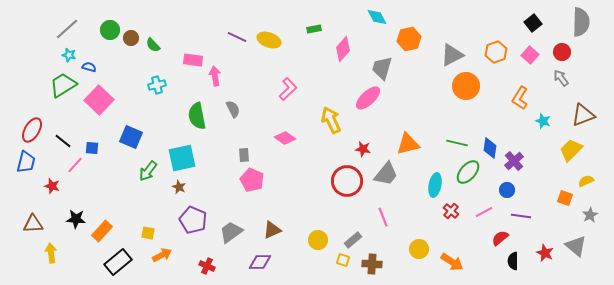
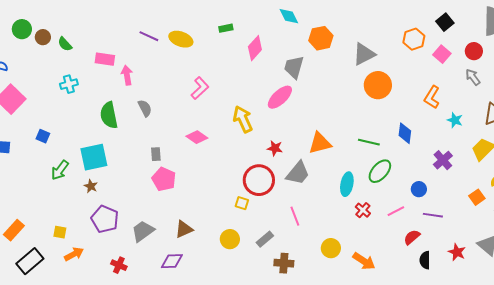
orange hexagon: (496, 52) -> (414, 39), moved
blue square: (131, 137) -> (43, 136), size x0.6
blue diamond: (490, 148) -> (405, 133), moved
purple cross: (514, 161) -> (443, 160), moved
orange square: (565, 198) -> (477, 197), turned 35
yellow square: (343, 260) -> (242, 203), moved

